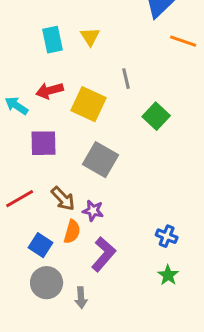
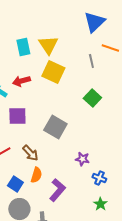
yellow triangle: (90, 37) -> (48, 45), size x1.5
gray line: (126, 79) -> (91, 61), moved
yellow square: (89, 104) -> (53, 72), moved
purple star: (93, 211) -> (82, 159), moved

